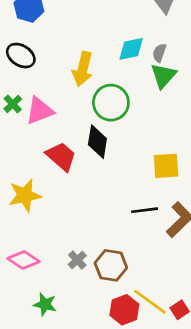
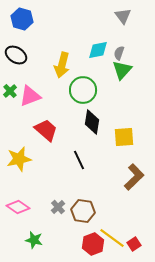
black diamond: (97, 142) -> (92, 122), moved
black line: (145, 210) -> (79, 160), moved, turned 72

